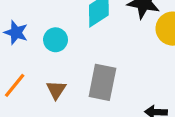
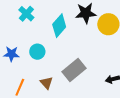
gray rectangle: (102, 82) -> (74, 70), turned 55

